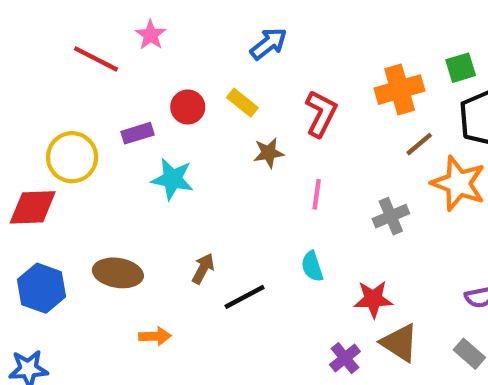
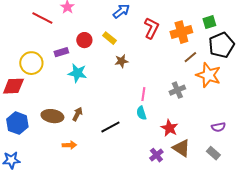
red L-shape: (321, 114) -> (151, 28), moved
pink line: (317, 194) -> (143, 94), moved
brown arrow: (203, 269) -> (77, 114), moved
red star: (373, 299) -> (169, 128), turned 30

